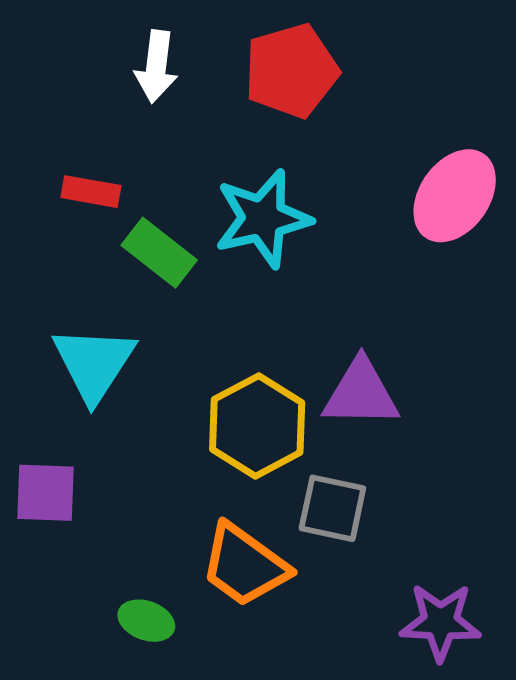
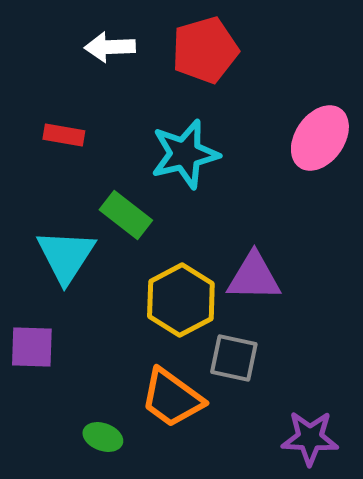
white arrow: (156, 67) -> (110, 47), turned 81
green rectangle: (159, 253) -> (126, 215), moved

